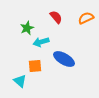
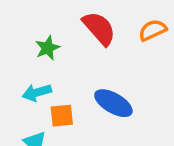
red semicircle: (56, 17) -> (99, 28), size x1.5
cyan arrow: (41, 42) -> (37, 92), moved

